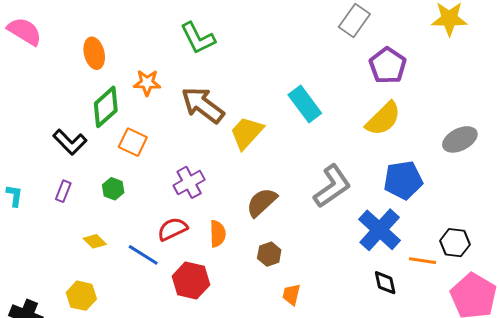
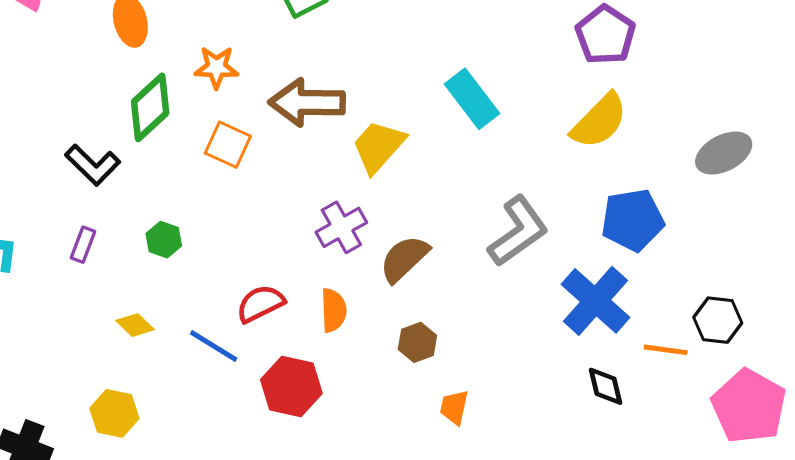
brown arrow: (203, 105) -> (307, 102), turned -36
orange square: (133, 142) -> (228, 145), moved
purple cross: (189, 182) -> (341, 227), moved

